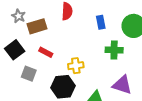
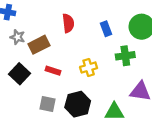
yellow cross: (76, 66) -> (89, 68), moved
gray square: (29, 74) -> (47, 104), moved

